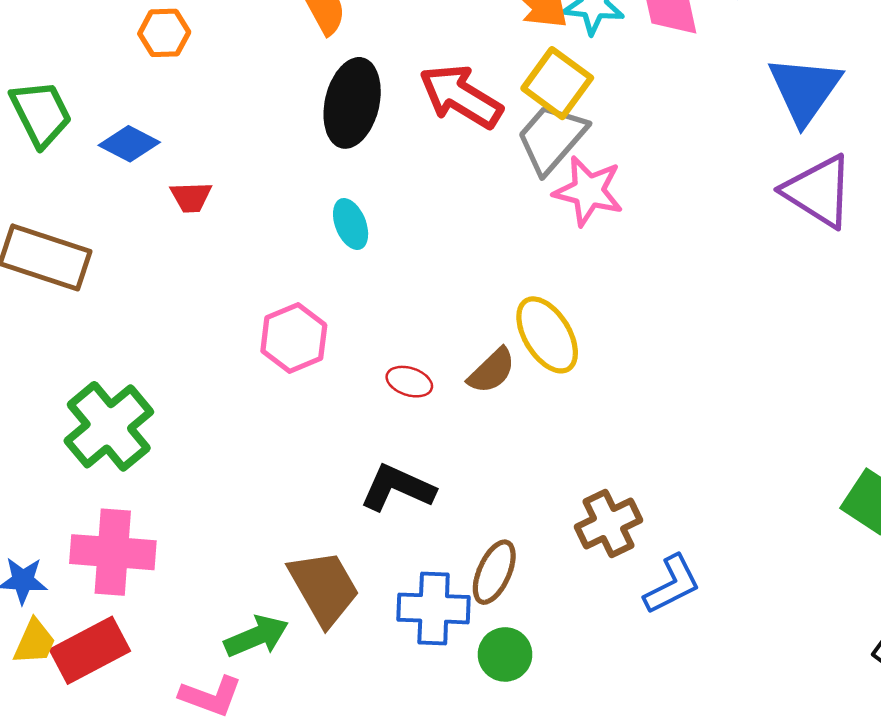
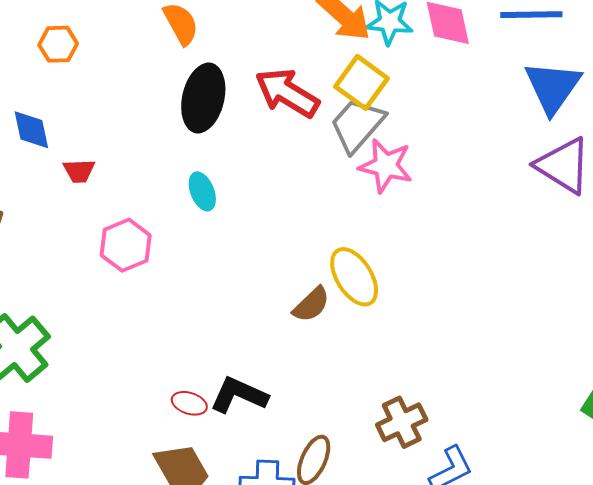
blue diamond: (129, 144) -> (31, 130), turned 51
pink hexagon: (294, 338) -> (126, 245), moved
red ellipse: (409, 382) -> (189, 403), moved

